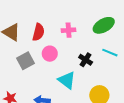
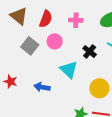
gray square: (25, 61) -> (30, 46), turned -30

